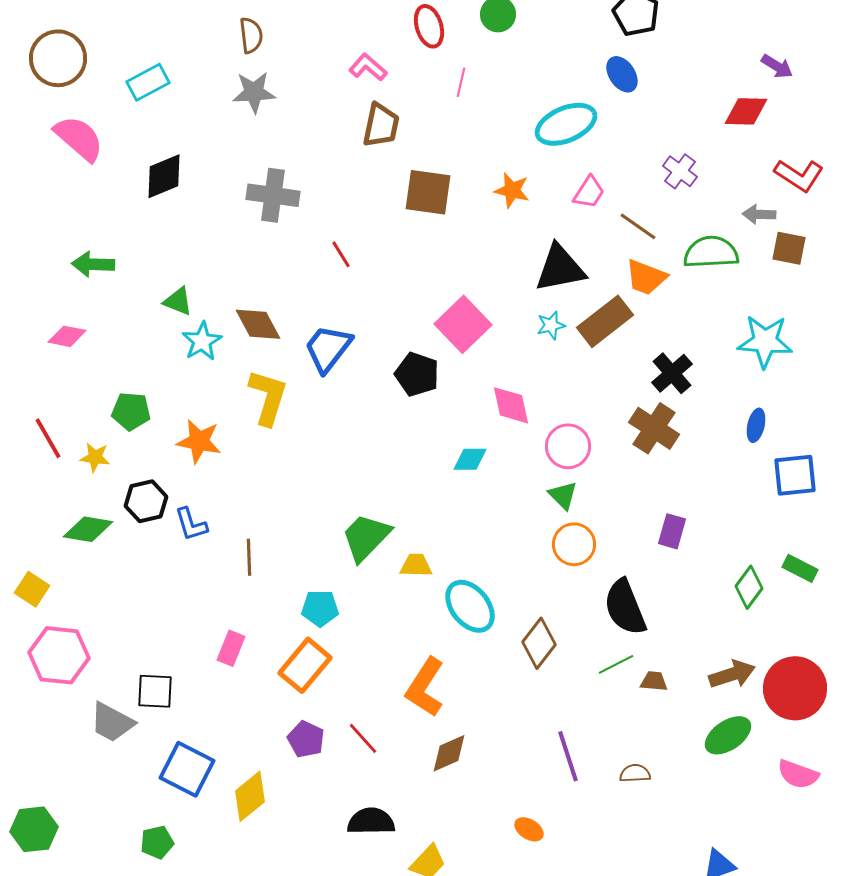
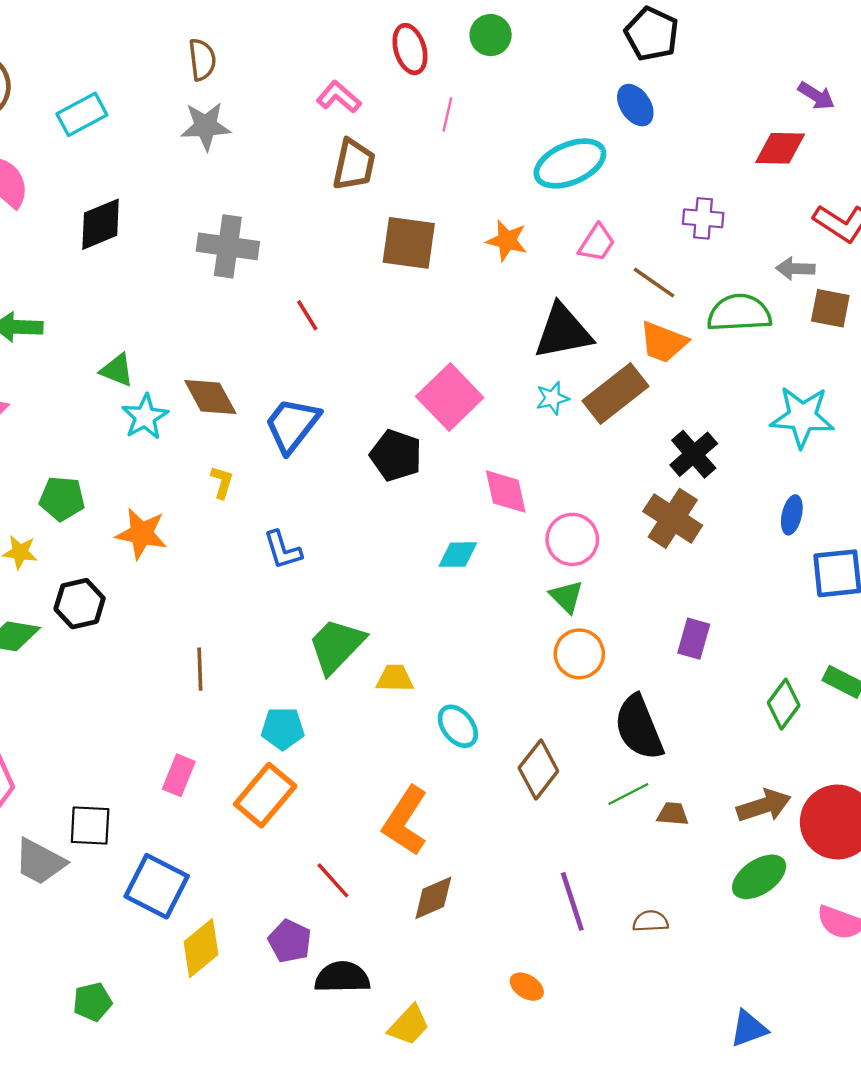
purple cross: (680, 171) -> (703, 218), turned -32
yellow L-shape: (268, 397) -> (222, 482), size x0.5
blue L-shape: (191, 524) -> (283, 550), moved
cyan ellipse: (470, 606) -> (458, 726), size x0.7
purple pentagon: (306, 739) -> (290, 941), moved
blue square: (187, 769) -> (157, 886), moved

